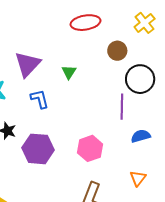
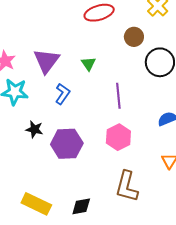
blue L-shape: (40, 99) -> (63, 94), turned 55
purple line: (122, 107) -> (118, 96), moved

